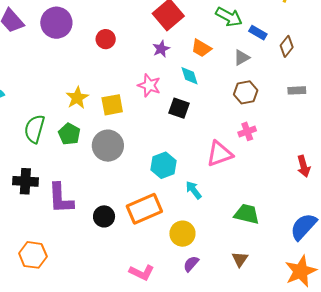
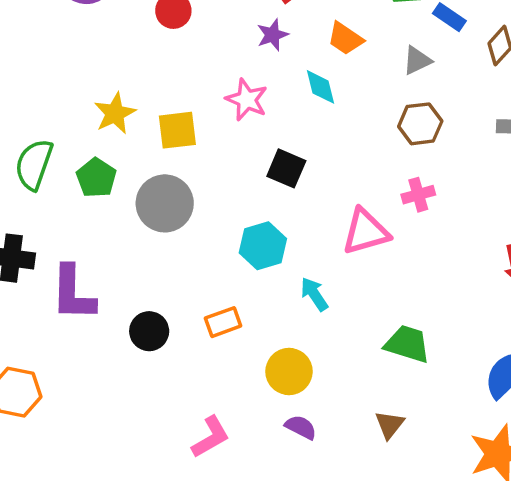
black square: (179, 108) -> (286, 168), moved
orange rectangle: (144, 209) -> (223, 322), size x0.6
purple semicircle: (191, 264) -> (301, 427), turned 72
pink L-shape: (142, 273) -> (211, 437), turned -60

